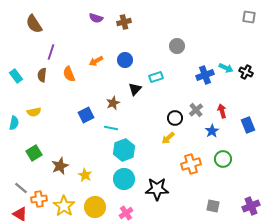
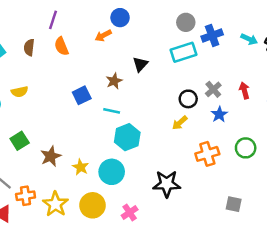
gray circle: (177, 46) -> (186, 22), moved
purple line: (51, 52) -> (53, 20), moved
blue circle: (125, 60) -> (120, 18), moved
orange arrow: (96, 61) -> (103, 36), moved
blue cross: (205, 75) -> (212, 36), moved
cyan rectangle: (156, 77) -> (183, 52), moved, size x1.5
blue star: (212, 131) -> (219, 114), moved
cyan circle: (124, 179) -> (112, 172), moved

